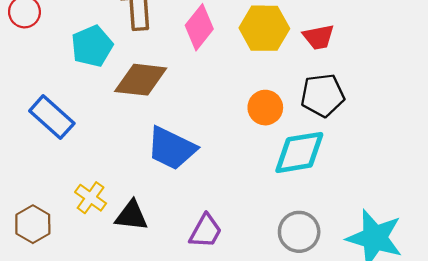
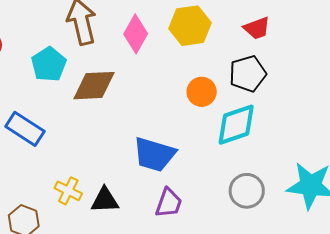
red trapezoid: (319, 37) -> (257, 28), moved
blue trapezoid: (172, 148) -> (154, 154), moved

